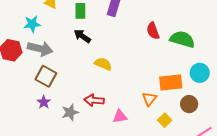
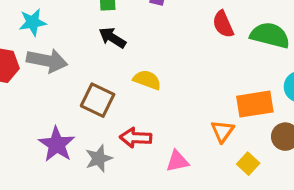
brown square: (46, 76) -> (98, 100), moved
purple star: (44, 102) -> (57, 144), size x1.6

